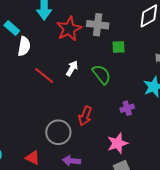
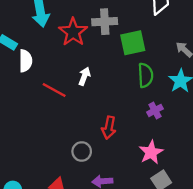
green square: (118, 47) -> (133, 43), size x1.6
green semicircle: (102, 74) -> (146, 75), moved, turned 45
gray circle: (58, 132) -> (82, 152), size x0.7

